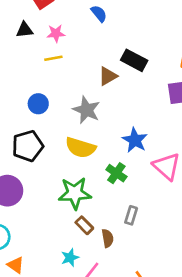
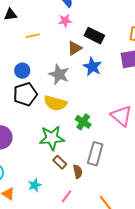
pink star: (56, 33) -> (65, 21), moved
blue star: (135, 140) -> (92, 67), moved
black pentagon: (28, 146) -> (25, 94), moved
gray rectangle: (131, 215) -> (95, 154), size x1.6
cyan star: (70, 258) -> (35, 185), moved

